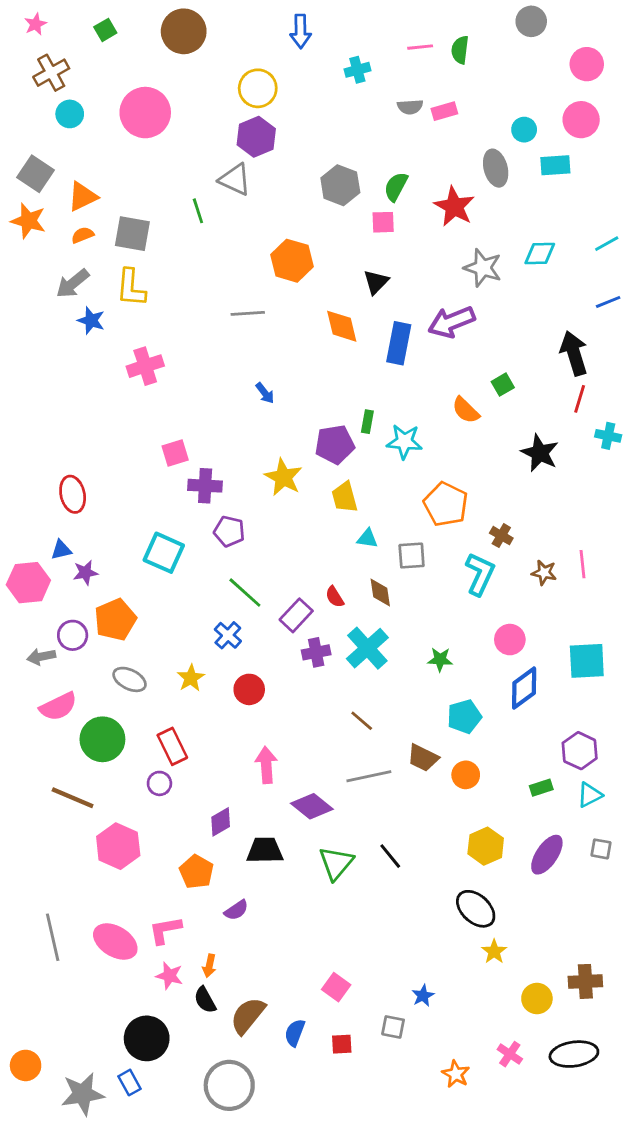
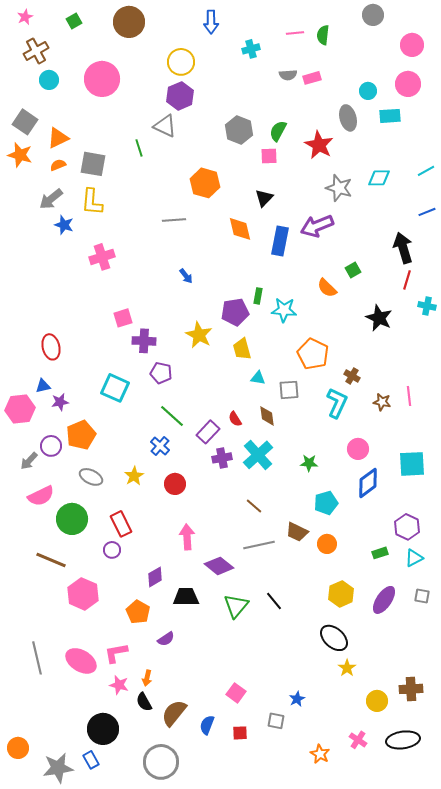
gray arrow: (41, 657) -> (29, 461), turned -36

